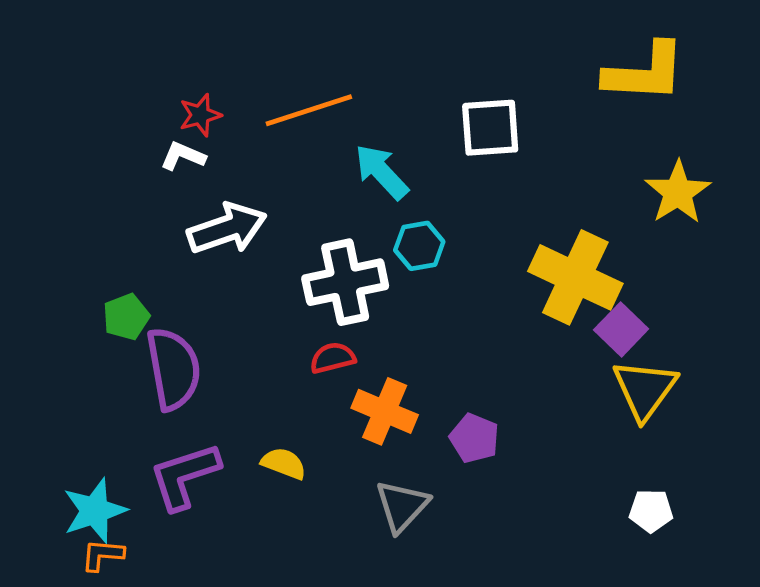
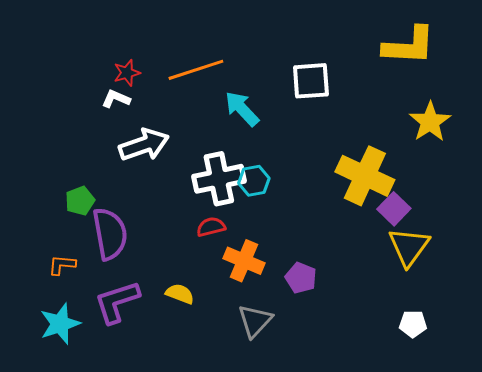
cyan hexagon: (419, 246) -> (254, 181), moved
orange L-shape: (102, 555) -> (62, 265), moved

